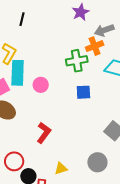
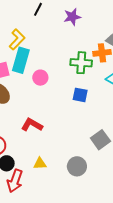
purple star: (81, 12) -> (72, 17), moved
red L-shape: (44, 133) -> (32, 125), turned -110

